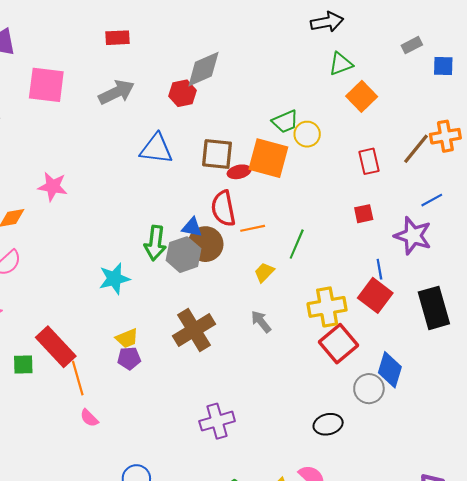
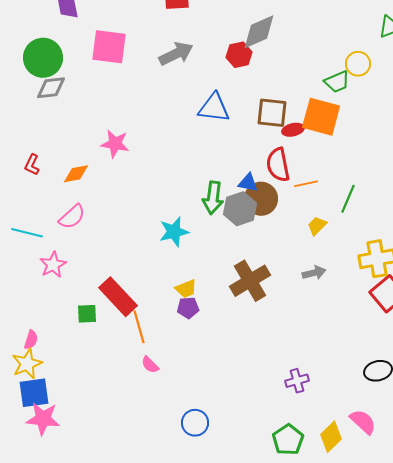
yellow circle: (307, 134) -> (358, 64), moved
gray arrow: (261, 322) -> (314, 273), turned 115
purple cross: (217, 421) -> (297, 381), moved, size x0.7

